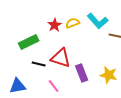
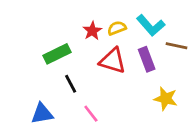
red triangle: (61, 58) -> (113, 61), moved
black line: (39, 64) -> (71, 84), turned 48
purple rectangle: (82, 73) -> (147, 59), moved

